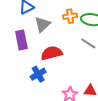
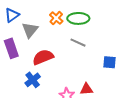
orange cross: (70, 16) -> (56, 18), turned -32

